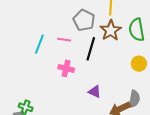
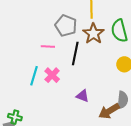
cyan line: (39, 44) -> (34, 76), moved
pink cross: (66, 68) -> (52, 75), turned 35

